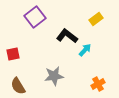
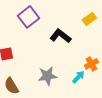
cyan arrow: (85, 50) -> (78, 77), moved
orange cross: (98, 84) -> (91, 64), moved

